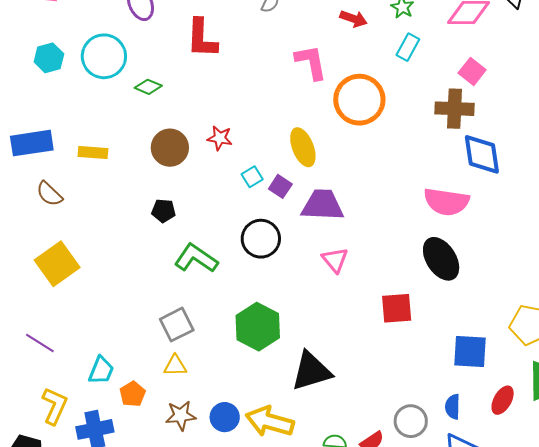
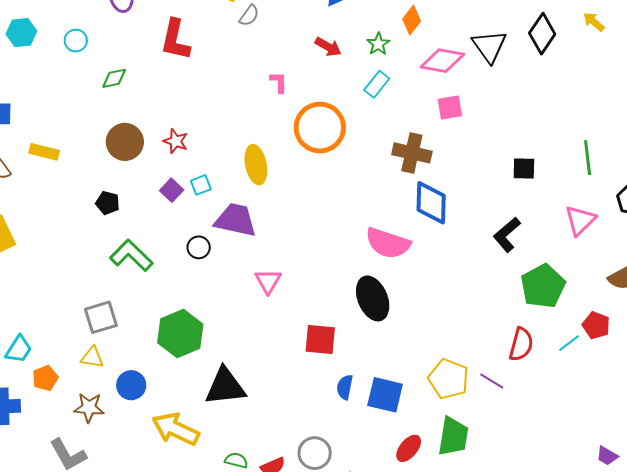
cyan circle: (104, 56) -> (76, 41), size x0.5
pink L-shape: (311, 62) -> (279, 82), size x0.6
pink square: (472, 71) -> (450, 108), moved, turned 32
green diamond: (148, 87) -> (114, 78), turned -44
yellow rectangle: (93, 152) -> (44, 152), moved
purple square: (280, 186) -> (172, 190), moved
purple trapezoid: (322, 205) -> (236, 220), moved
black circle: (261, 239) -> (199, 247), size x0.6
blue semicircle: (453, 407) -> (345, 387), moved
blue circle: (225, 417) -> (131, 385), moved

